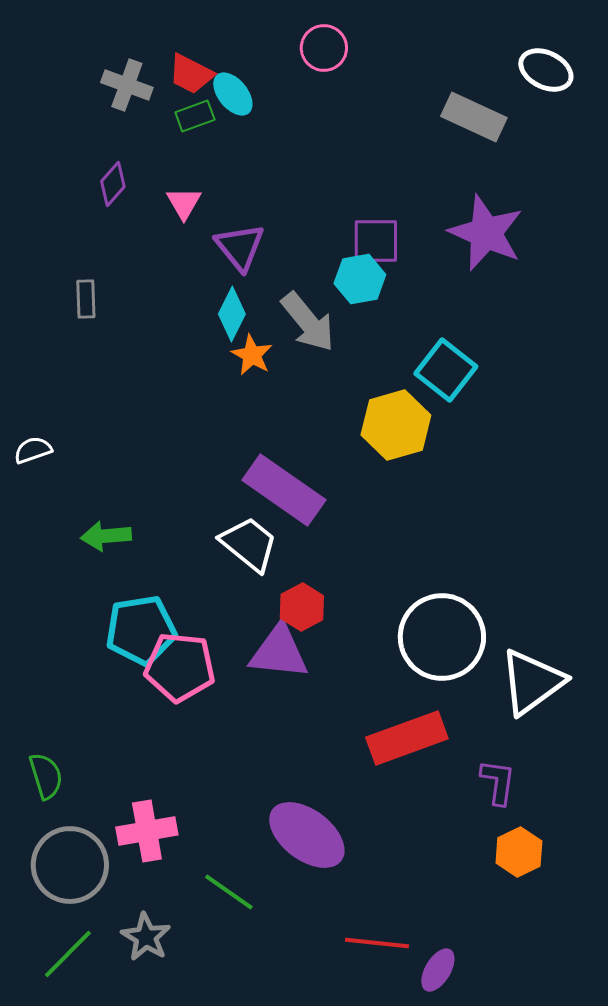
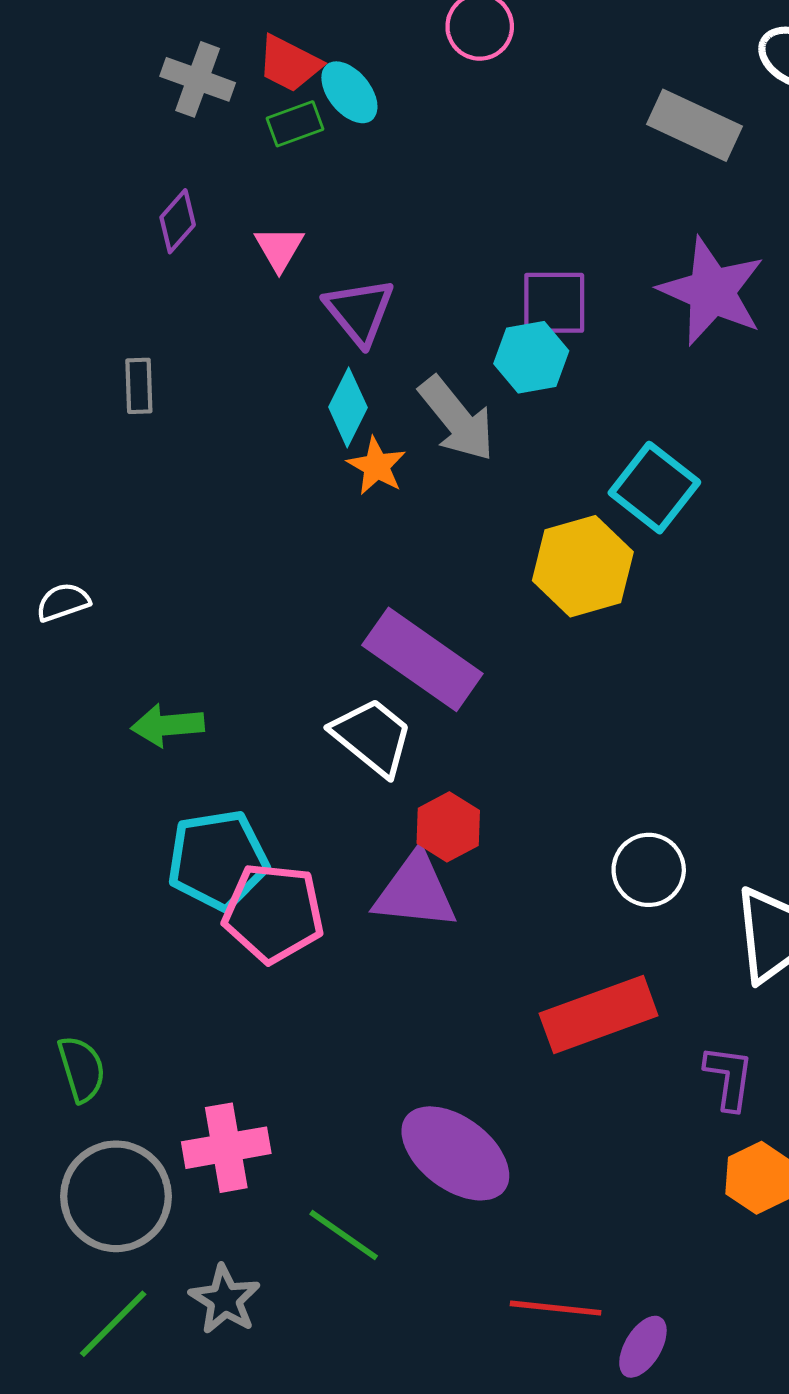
white circle: (442, 637) -> (649, 870), size x0.6

